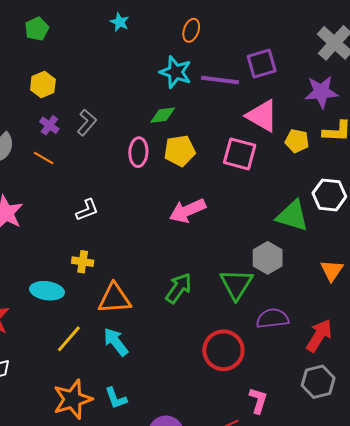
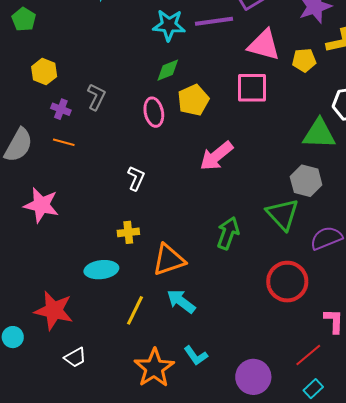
white L-shape: (87, 210) -> (136, 178), moved, turned -30

